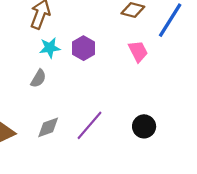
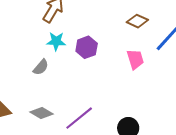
gray diamond: (48, 127) -> (41, 113), turned 40

